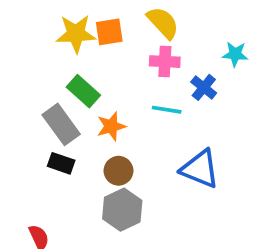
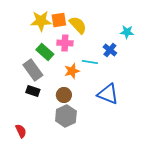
yellow semicircle: (163, 23) -> (78, 25), moved
pink cross: (165, 62) -> (65, 43), moved
orange star: (111, 126) -> (72, 71), moved

